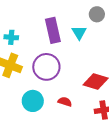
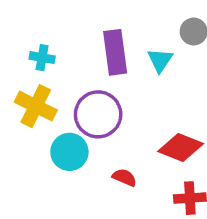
cyan circle: (33, 101) -> (69, 152), moved

